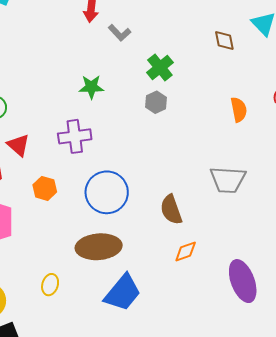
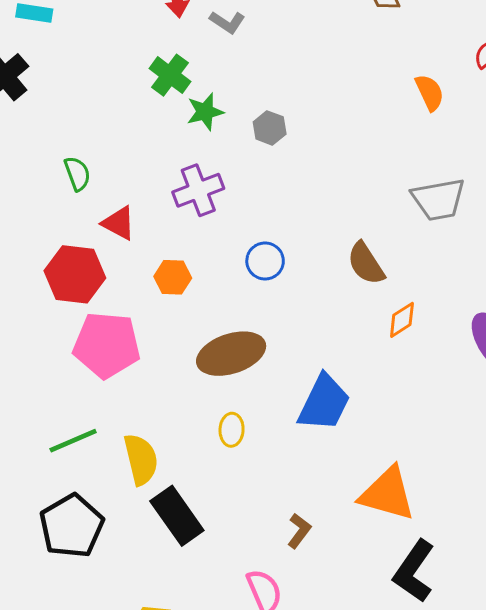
green cross: (160, 67) -> (170, 75), moved
gray hexagon: (156, 102) -> (270, 128), moved
blue circle: (107, 192) -> (265, 261), size x0.6
brown ellipse: (99, 247) -> (231, 354), moved
yellow ellipse: (50, 285) -> (232, 430), moved

